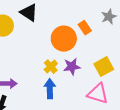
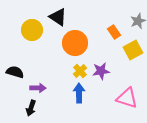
orange circle: (64, 39) -> (75, 43), moved
yellow square: (104, 67) -> (133, 50), moved

